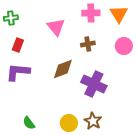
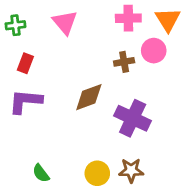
pink triangle: (56, 27) -> (65, 22), moved
pink circle: (124, 46) -> (154, 51), moved
brown star: (93, 121) -> (131, 170), turned -30

